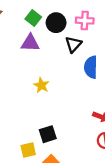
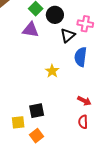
pink cross: (85, 21) -> (85, 24), moved
yellow star: (41, 85) -> (52, 71), moved

